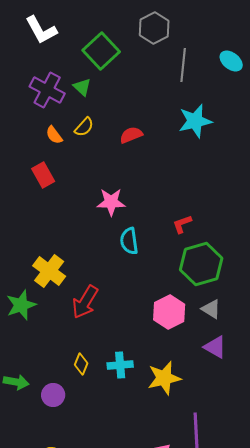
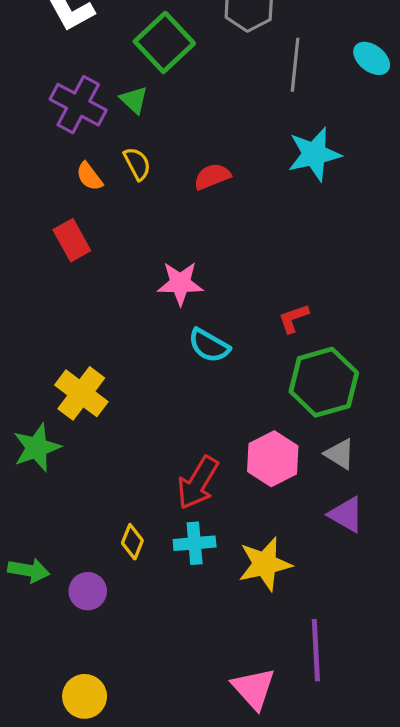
yellow semicircle: (84, 127) -> (137, 164), turned -70
cyan semicircle: (129, 241) -> (209, 346), turned -52
red arrow: (85, 302) -> (198, 483), moved

